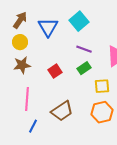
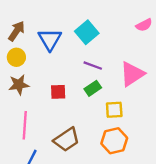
red square: (55, 71) -> (58, 92), turned 32

